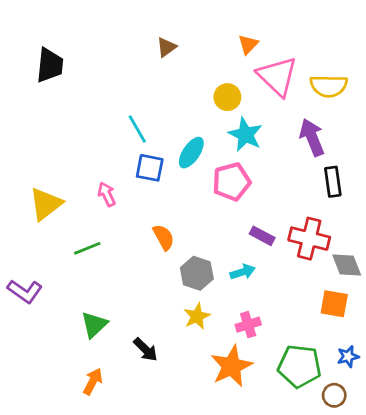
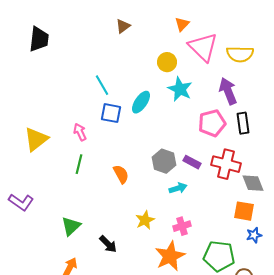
pink pentagon: (232, 182) -> (212, 123), moved
orange semicircle: (164, 237) -> (121, 174), moved
green line: (87, 248) -> (79, 164), moved, turned -54
gray hexagon: (197, 273) -> (164, 161), moved
blue star: (348, 356) -> (254, 235), moved

